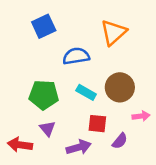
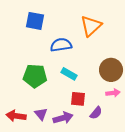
blue square: (44, 26) -> (35, 21), turned 36
brown circle: (120, 87) -> (111, 70), moved
purple triangle: (47, 129) -> (41, 114), moved

